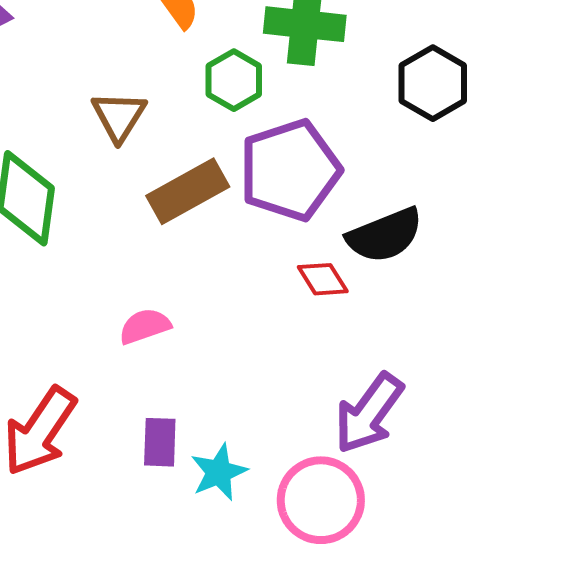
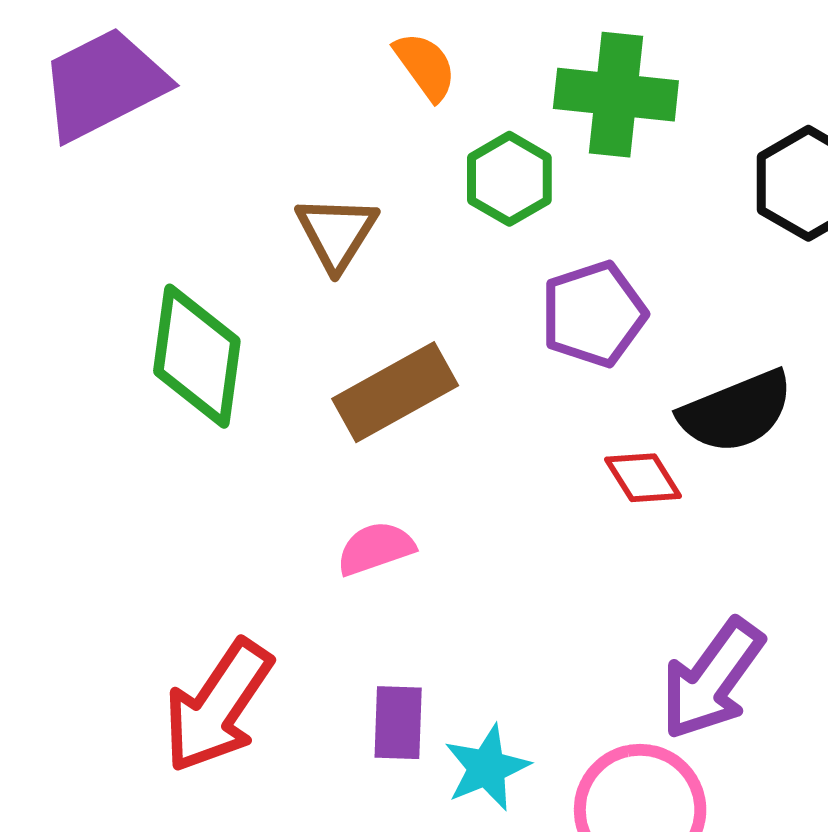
purple pentagon: (290, 170) -> (593, 314), size x0.7
brown rectangle: (188, 191) -> (395, 392), moved

